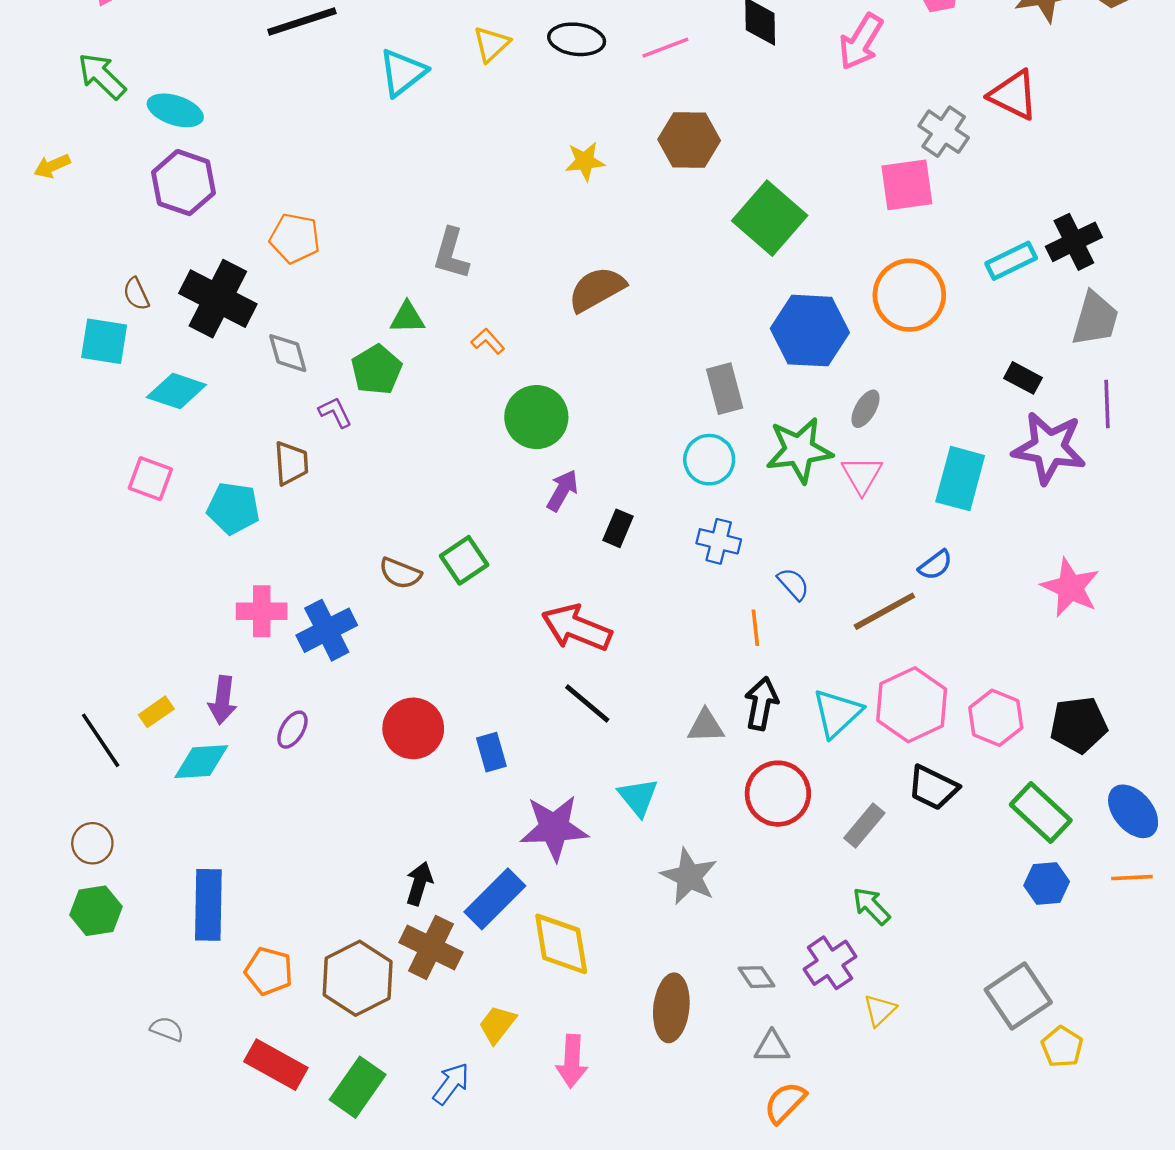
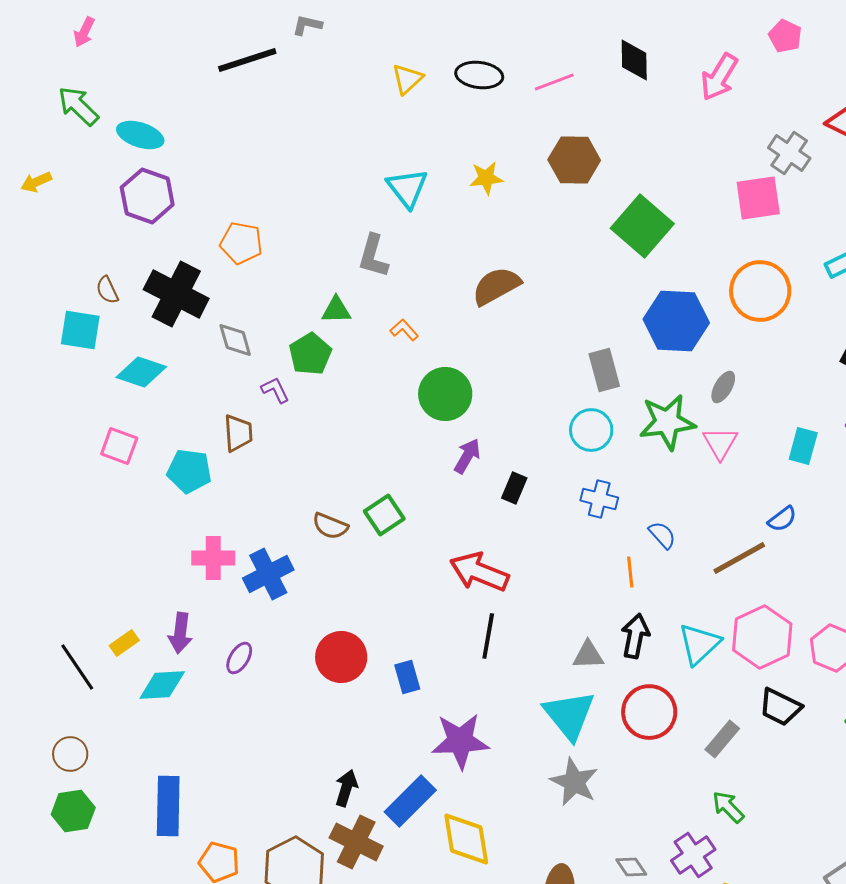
cyan triangle: (403, 72) -> (407, 188), moved, turned -30
cyan rectangle: (960, 479) -> (803, 446), size x0.7
black line: (587, 704) -> (488, 636), turned 60
cyan triangle: (638, 797) -> (569, 715), moved, size x1.5

